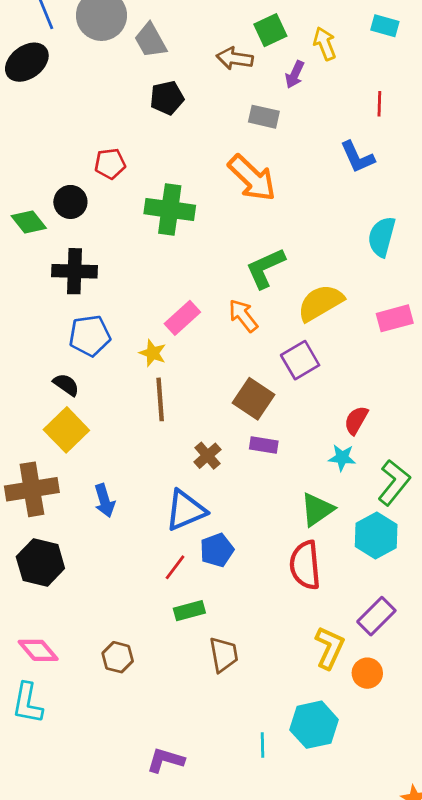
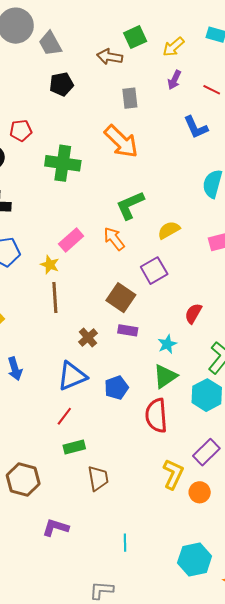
yellow arrow: (325, 44) -> (173, 47), turned -110
purple arrow: (295, 74) -> (174, 80), moved
red line: (379, 104) -> (212, 90), turned -66
gray rectangle: (264, 117) -> (130, 98), turned 70
yellow semicircle: (321, 303) -> (169, 230), size x0.7
cyan star: (342, 458) -> (167, 344), moved, turned -30
blue pentagon: (217, 550) -> (116, 388), moved
brown hexagon: (118, 657) -> (23, 480), size x1.5
cyan hexagon: (314, 725) -> (195, 559), moved
purple L-shape: (165, 760) -> (56, 528), moved

